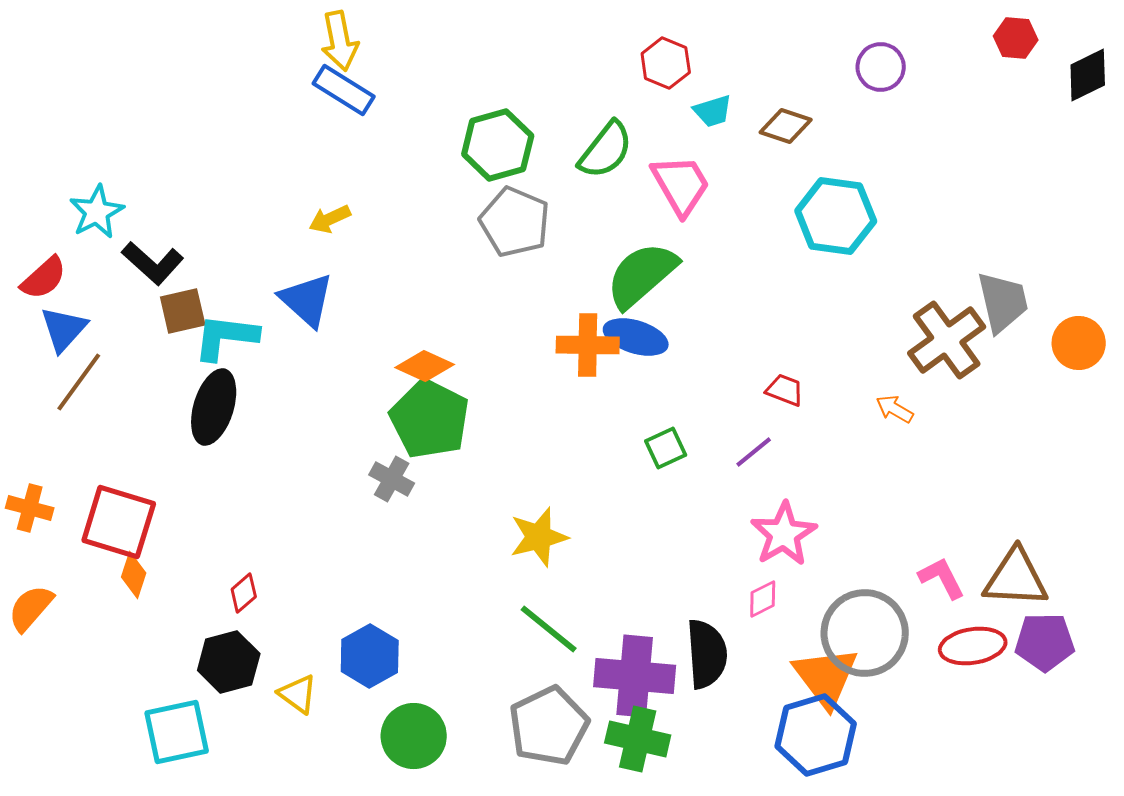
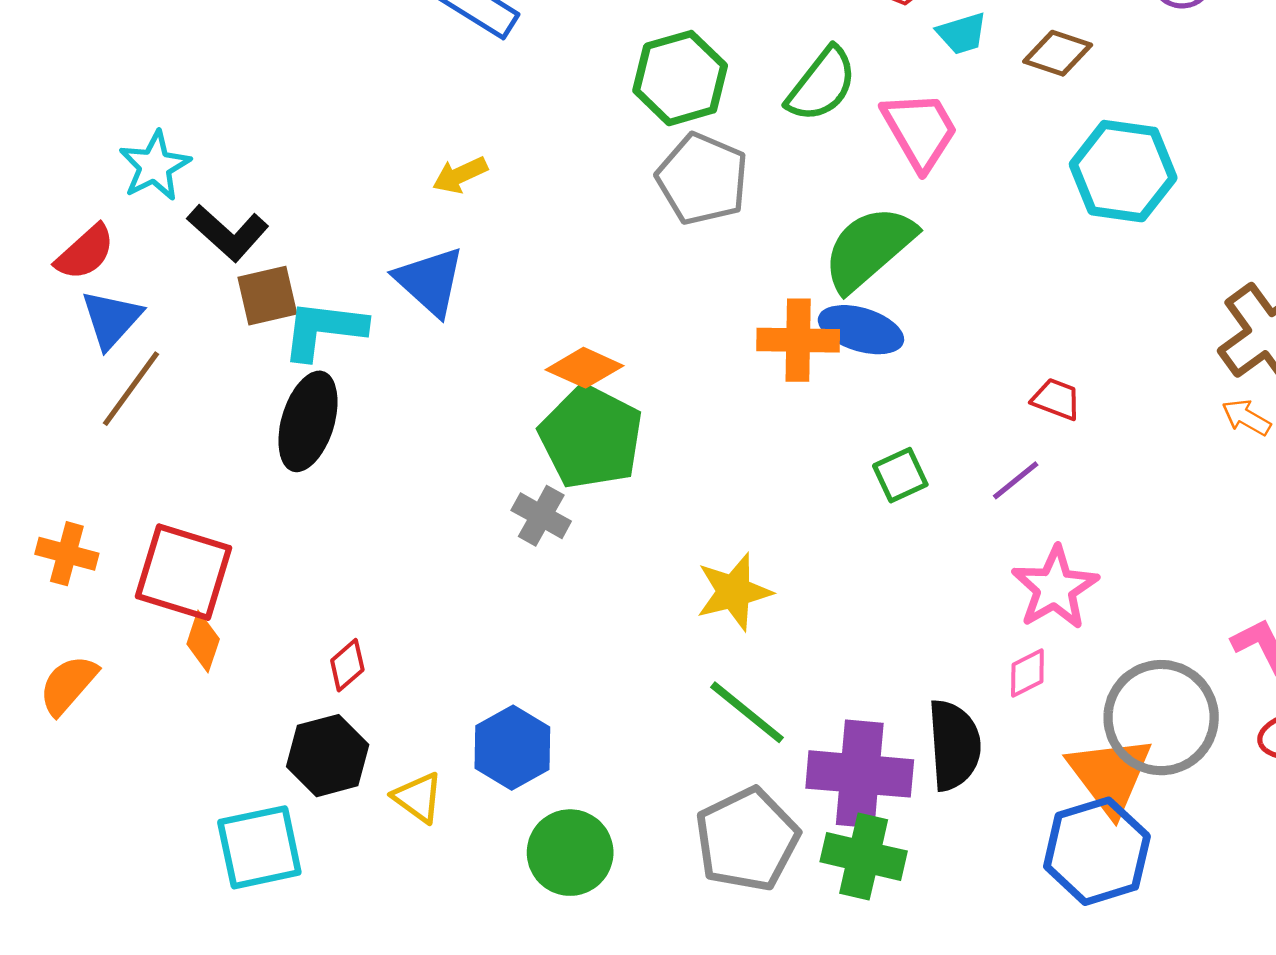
orange arrow: (895, 409) -> (1246, 417), moved

